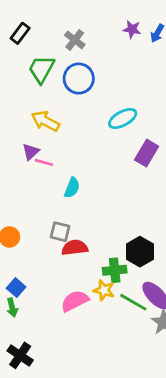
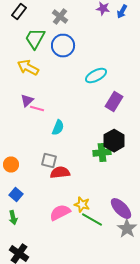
yellow arrow: (45, 121) -> (28, 68), moved
black hexagon: (140, 252) -> (114, 140), moved
green cross: (115, 270) -> (102, 152), moved
blue square: (16, 288) -> (16, 194), moved
green line: (133, 302) -> (92, 220), moved

